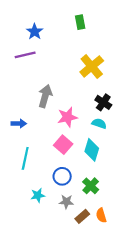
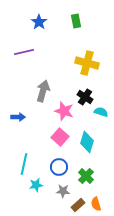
blue star: (35, 32) -> (39, 22), moved
yellow cross: (92, 66) -> (87, 63), turned -35
black cross: (103, 102) -> (85, 97), moved
pink star: (67, 117) -> (64, 111), turned 30
cyan semicircle: (99, 124) -> (101, 112), moved
cyan line: (25, 158) -> (24, 164), moved

